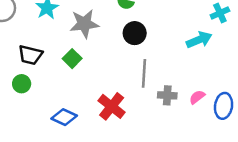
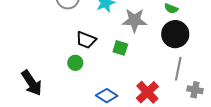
black circle: (135, 33) -> (175, 34), size x1.4
green square: (72, 59) -> (120, 48), turned -35

